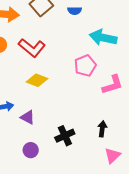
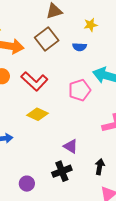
pink pentagon: (85, 66) -> (80, 90), moved
purple triangle: (28, 117) -> (71, 146), moved

